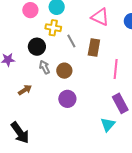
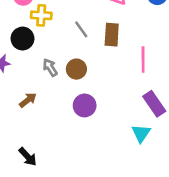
yellow cross: (53, 28) -> (41, 15), moved
black circle: (37, 47) -> (23, 39), moved
black arrow: (20, 133) -> (28, 157), size x0.7

